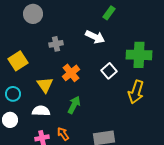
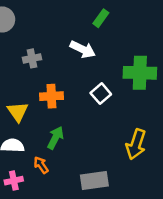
orange cross: (71, 73) -> (51, 96), turned 36
yellow arrow: (136, 92) -> (136, 144), moved
orange arrow: (63, 134) -> (41, 165), moved

